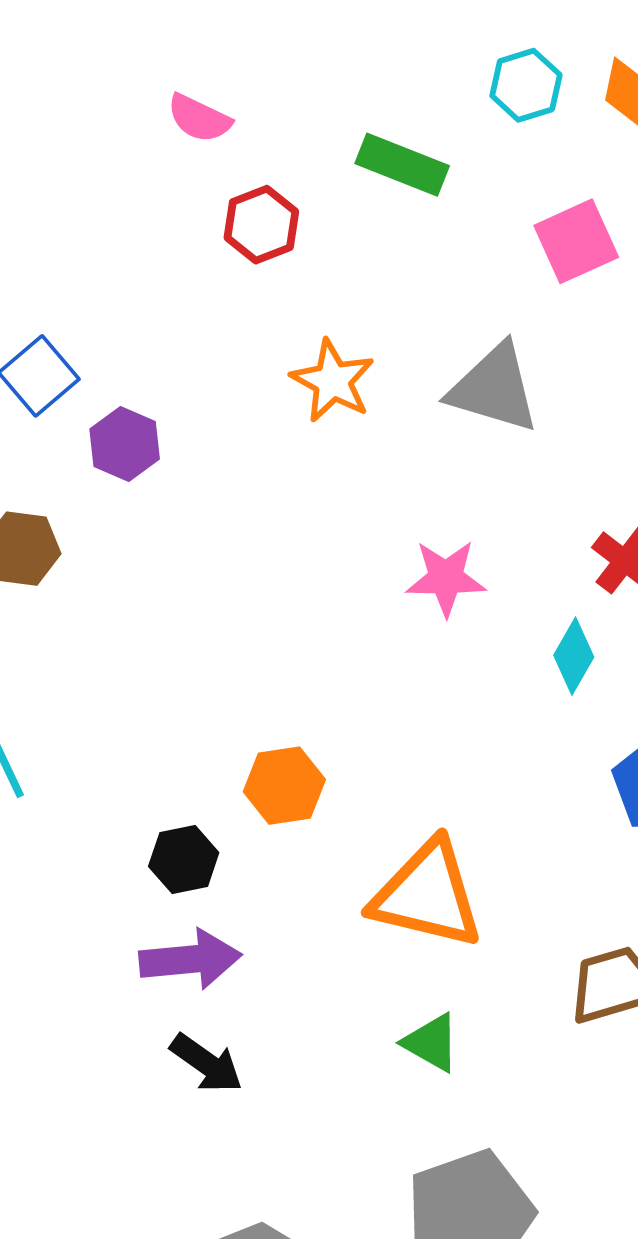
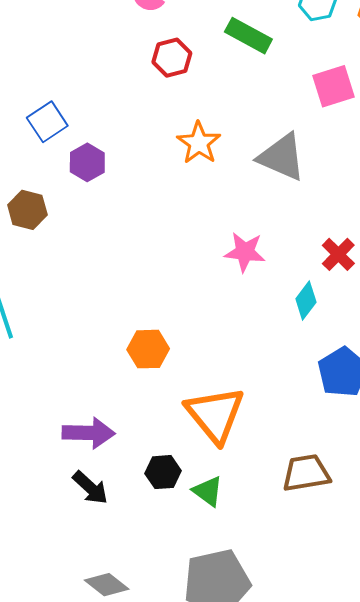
black hexagon: (184, 859) -> (163, 472), moved
orange triangle: (427, 895) -> (215, 414), turned 30

